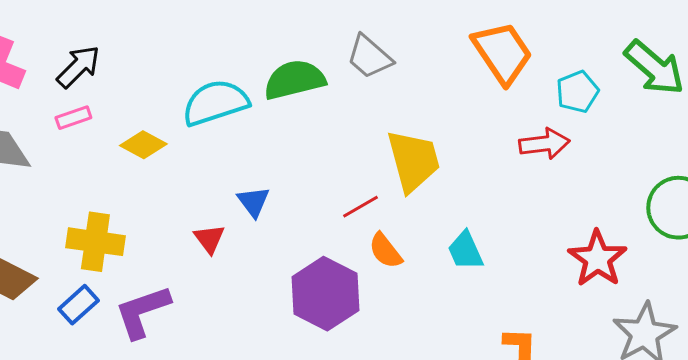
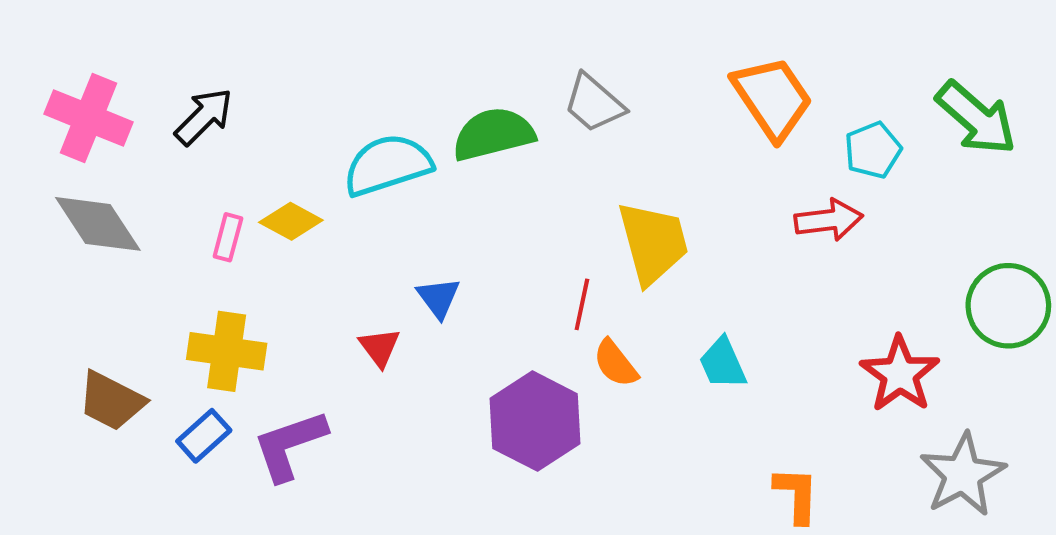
pink rectangle: (73, 118) -> (228, 237), moved, turned -56
red line: (360, 207) -> (582, 304), turned -48

